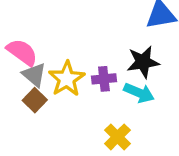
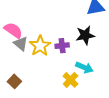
cyan arrow: (139, 93) -> (84, 67), moved
brown square: (35, 100) -> (14, 81), moved

